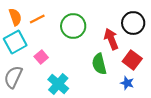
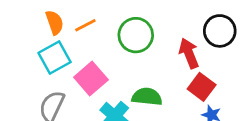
pink square: (41, 57) -> (91, 78), size x1.6
red square: (132, 60) -> (202, 87), moved
green semicircle: (99, 64) -> (147, 97), moved, turned 110

